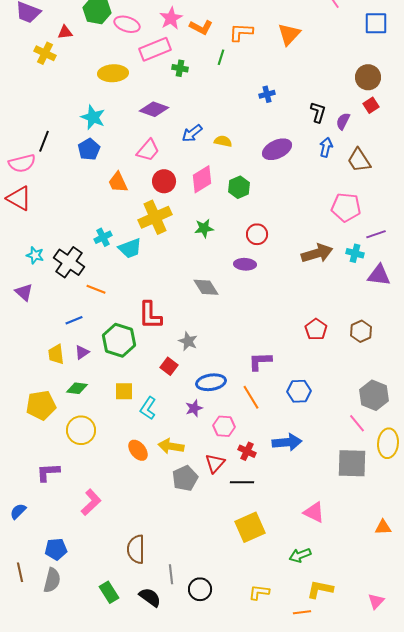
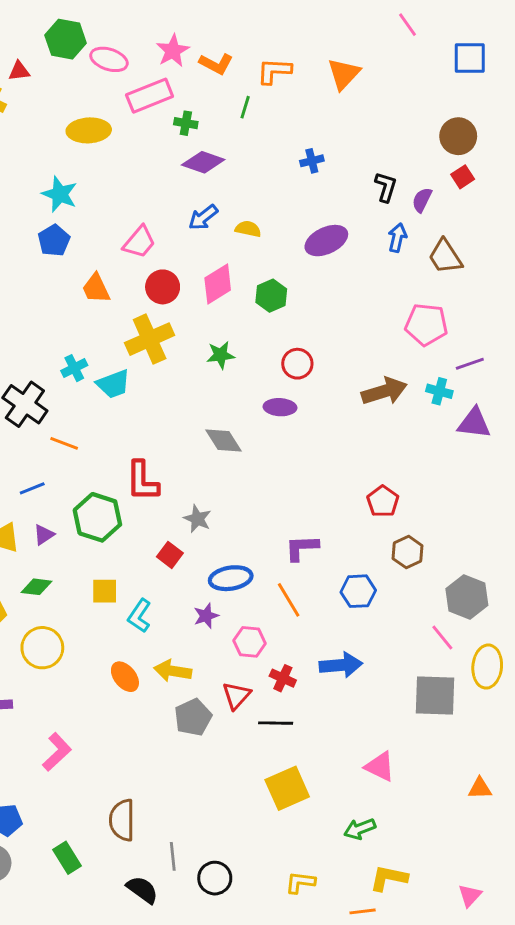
purple diamond: (154, 109) -> (203, 162), moved
brown hexagon: (361, 331) -> (407, 552), moved
green rectangle: (109, 592) -> (67, 858), moved

